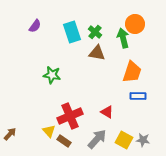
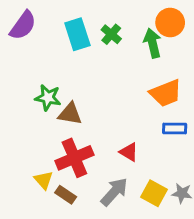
purple semicircle: (35, 26) -> (23, 25), size x1.5
brown triangle: (97, 53) -> (70, 114), moved
orange trapezoid: (132, 72) -> (166, 93), turned 50

